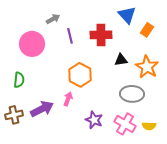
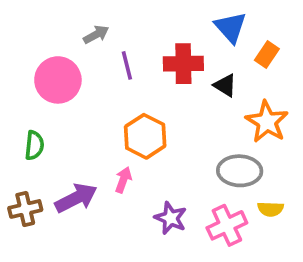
black triangle: (121, 60) -> (225, 85), moved, turned 40
pink cross: (125, 124) -> (227, 225), turned 35
yellow semicircle: (149, 126) -> (271, 209), moved

